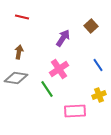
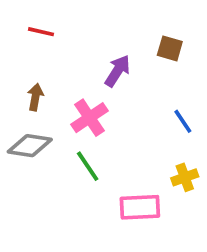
brown square: (91, 26) -> (170, 48), turned -32
pink cross: (59, 69) -> (89, 118), moved

